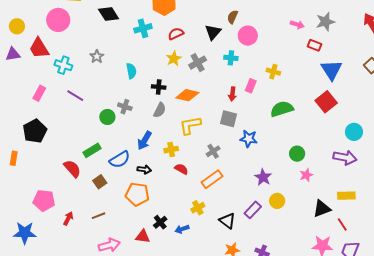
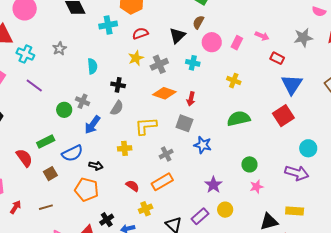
gray star: (325, 22) -> (303, 38), moved
pink rectangle: (251, 86) -> (237, 43), moved
orange diamond: (187, 95) -> (164, 93), moved
blue arrow: (144, 140) -> (92, 125), moved
red semicircle: (181, 169) -> (133, 186), moved

